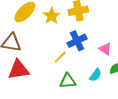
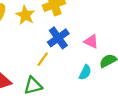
green triangle: (68, 81) -> (33, 86), moved

